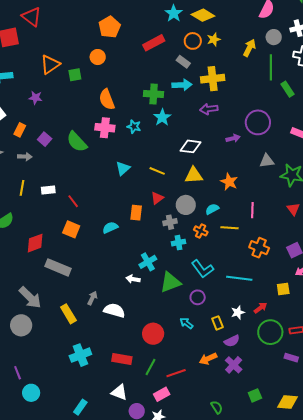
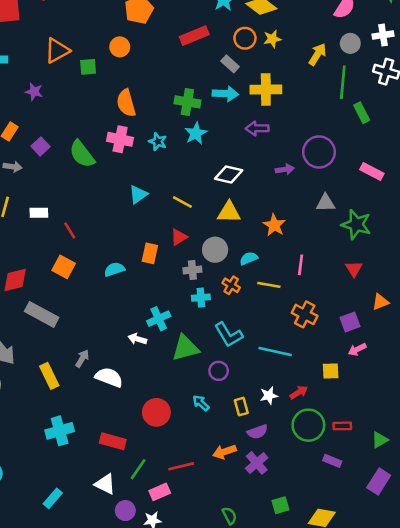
green line: (151, 367) -> (138, 469), moved

